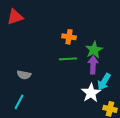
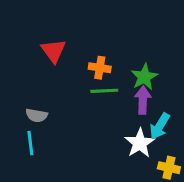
red triangle: (15, 17) -> (54, 51), moved, turned -48
orange cross: (69, 37) -> (100, 68), moved
cyan line: (19, 102) -> (30, 143), moved, turned -35

